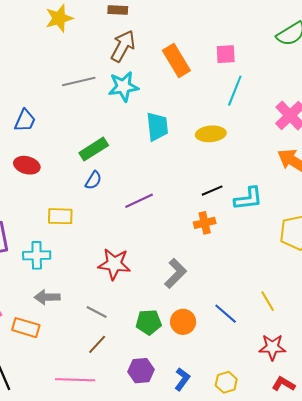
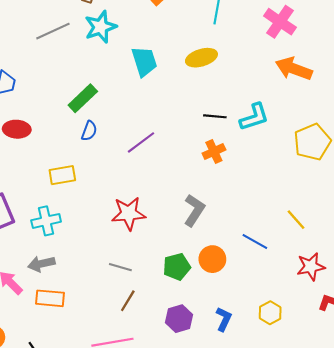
black line: (212, 191) -> (215, 116), turned 40
gray arrow: (47, 297) -> (41, 264), moved

